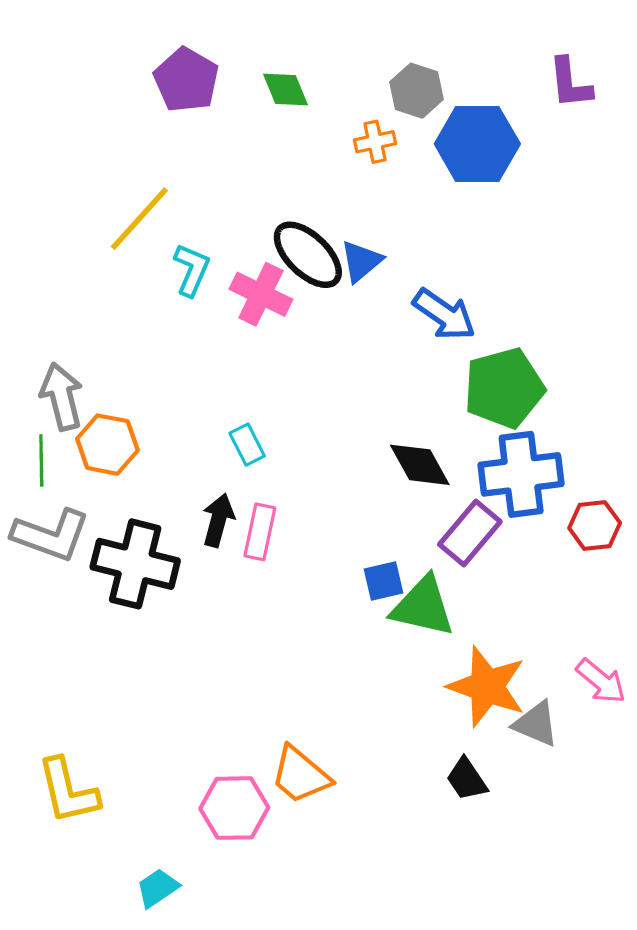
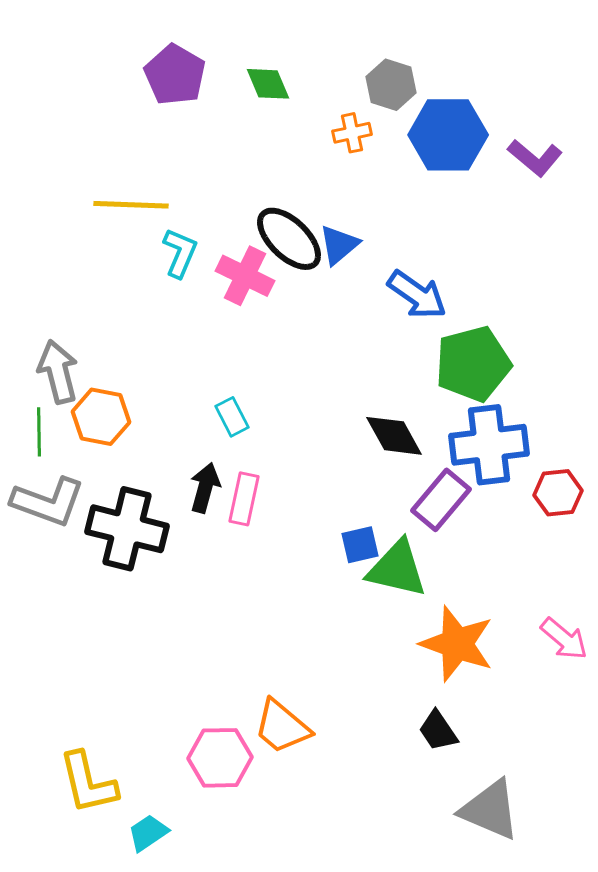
purple L-shape: (570, 83) -> (535, 158), moved, turned -44
yellow line: (139, 219) -> (131, 205), turned 50
gray triangle: (536, 724) -> (490, 810), moved, size x1.4
yellow L-shape: (68, 791) -> (88, 783), moved

